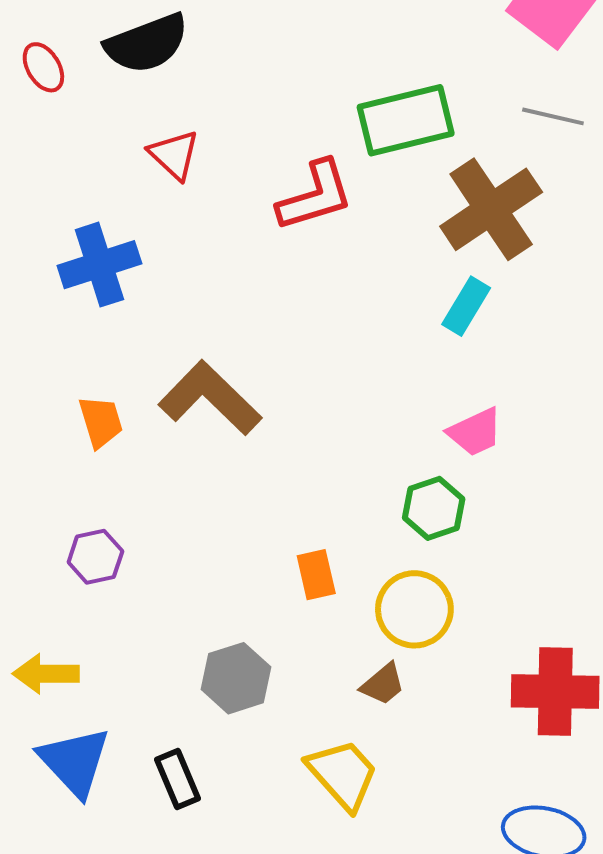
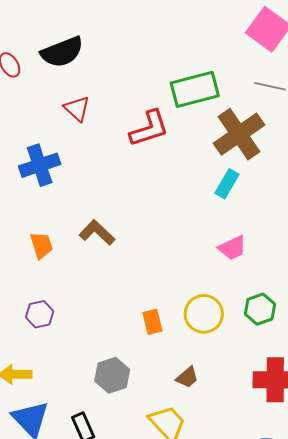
brown L-shape: (210, 398) -> (97, 233), size x0.7
green hexagon: (434, 508) -> (260, 309), moved
yellow circle: (414, 609) -> (204, 314), moved

